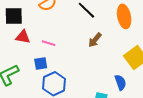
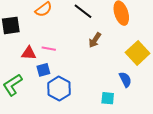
red triangle: (23, 37) -> (29, 53), moved

